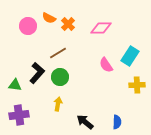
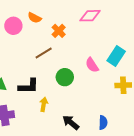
orange cross: (68, 24) -> (59, 31), moved
pink diamond: (101, 28) -> (90, 16), moved
black L-shape: (37, 73) -> (29, 86), moved, turned 50
green circle: (60, 77) -> (65, 77), moved

